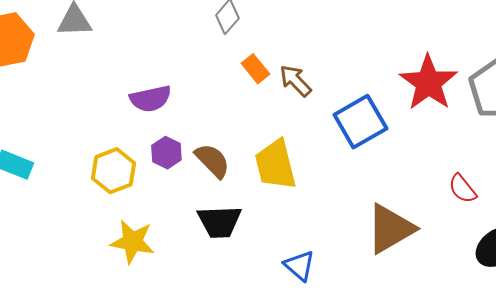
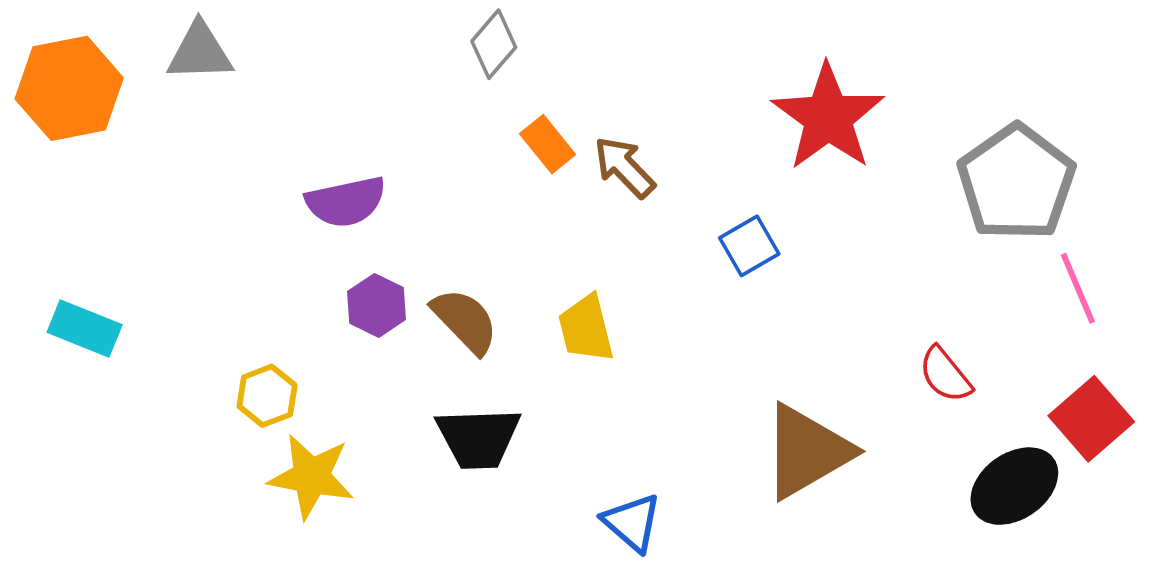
red star: (428, 83) -> (828, 117), moved
blue square: (360, 122) -> (749, 246), size x0.6
yellow trapezoid: (275, 165) -> (586, 329), size x0.7
yellow hexagon: (113, 171) -> (267, 396), moved, size x0.7

